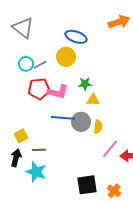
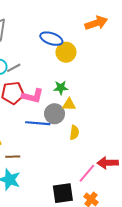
yellow circle: (66, 57) -> (66, 52), moved
gray circle: (81, 122) -> (54, 114), moved
pink line: (110, 149) -> (87, 173), moved

